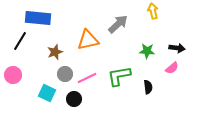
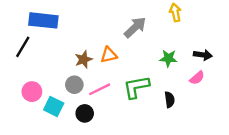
orange triangle: (88, 40) -> (109, 55), moved, size x0.7
brown star: (55, 52) -> (84, 59), moved
pink circle: (13, 75) -> (32, 92), moved

